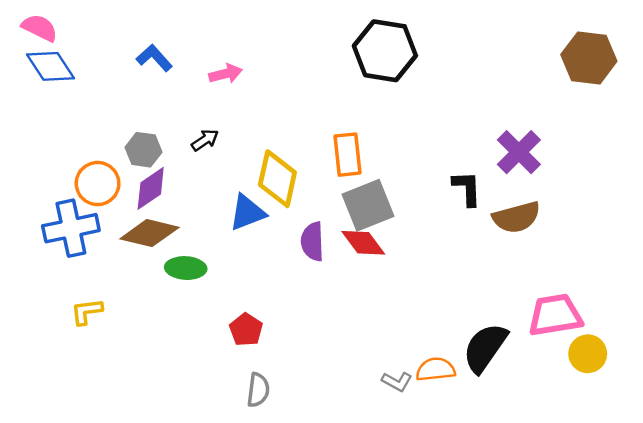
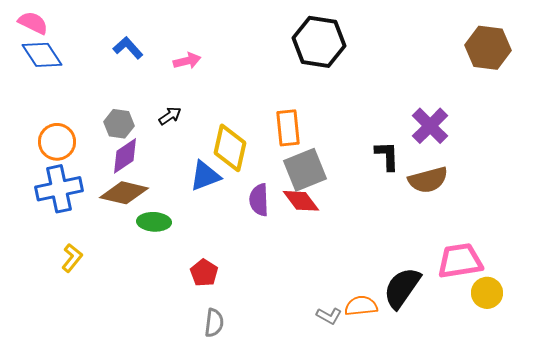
orange circle: (98, 184) -> (57, 142), moved
yellow L-shape: (87, 311) -> (72, 258), turned 136

